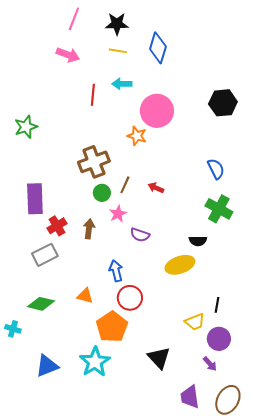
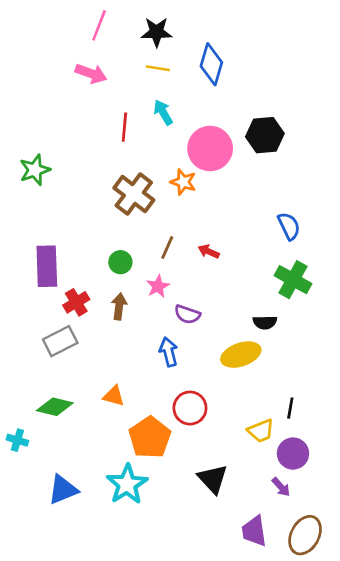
cyan arrow: (122, 84) -> (163, 112), turned 60
black hexagon: (223, 103) -> (265, 135), moved
brown cross: (94, 162) -> (134, 194), moved, turned -32
green circle: (102, 193) -> (120, 262), moved
blue arrow: (116, 271) -> (169, 352), moved
red circle: (130, 298) -> (190, 408), moved

